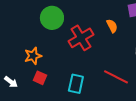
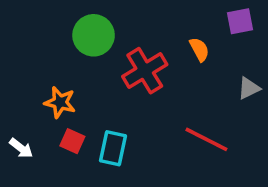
orange star: (33, 56) -> (60, 102), turned 30
cyan rectangle: (76, 84) -> (113, 148), moved

